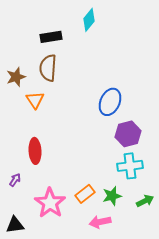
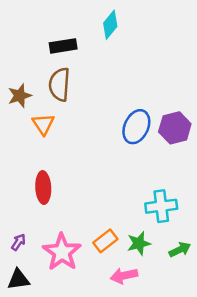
purple hexagon: (128, 134) -> (175, 128), moved
purple arrow: (15, 180) -> (18, 242), moved

